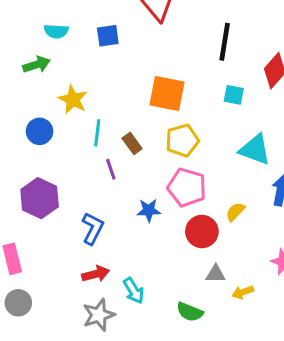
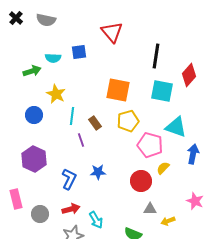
cyan semicircle: (56, 31) -> (53, 58), moved
cyan square: (234, 95) -> (162, 91), size x1.6
pink pentagon: (187, 187) -> (150, 145), moved
blue star: (149, 210) -> (98, 172), moved
gray circle: (18, 303) -> (40, 214), moved

